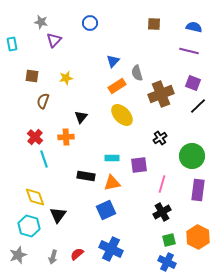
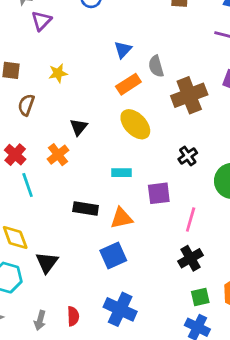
orange cross: (66, 137) -> (58, 155), turned -35
cyan rectangle: (112, 158) -> (121, 173), moved
red semicircle: (77, 254) -> (73, 316), turned 128

